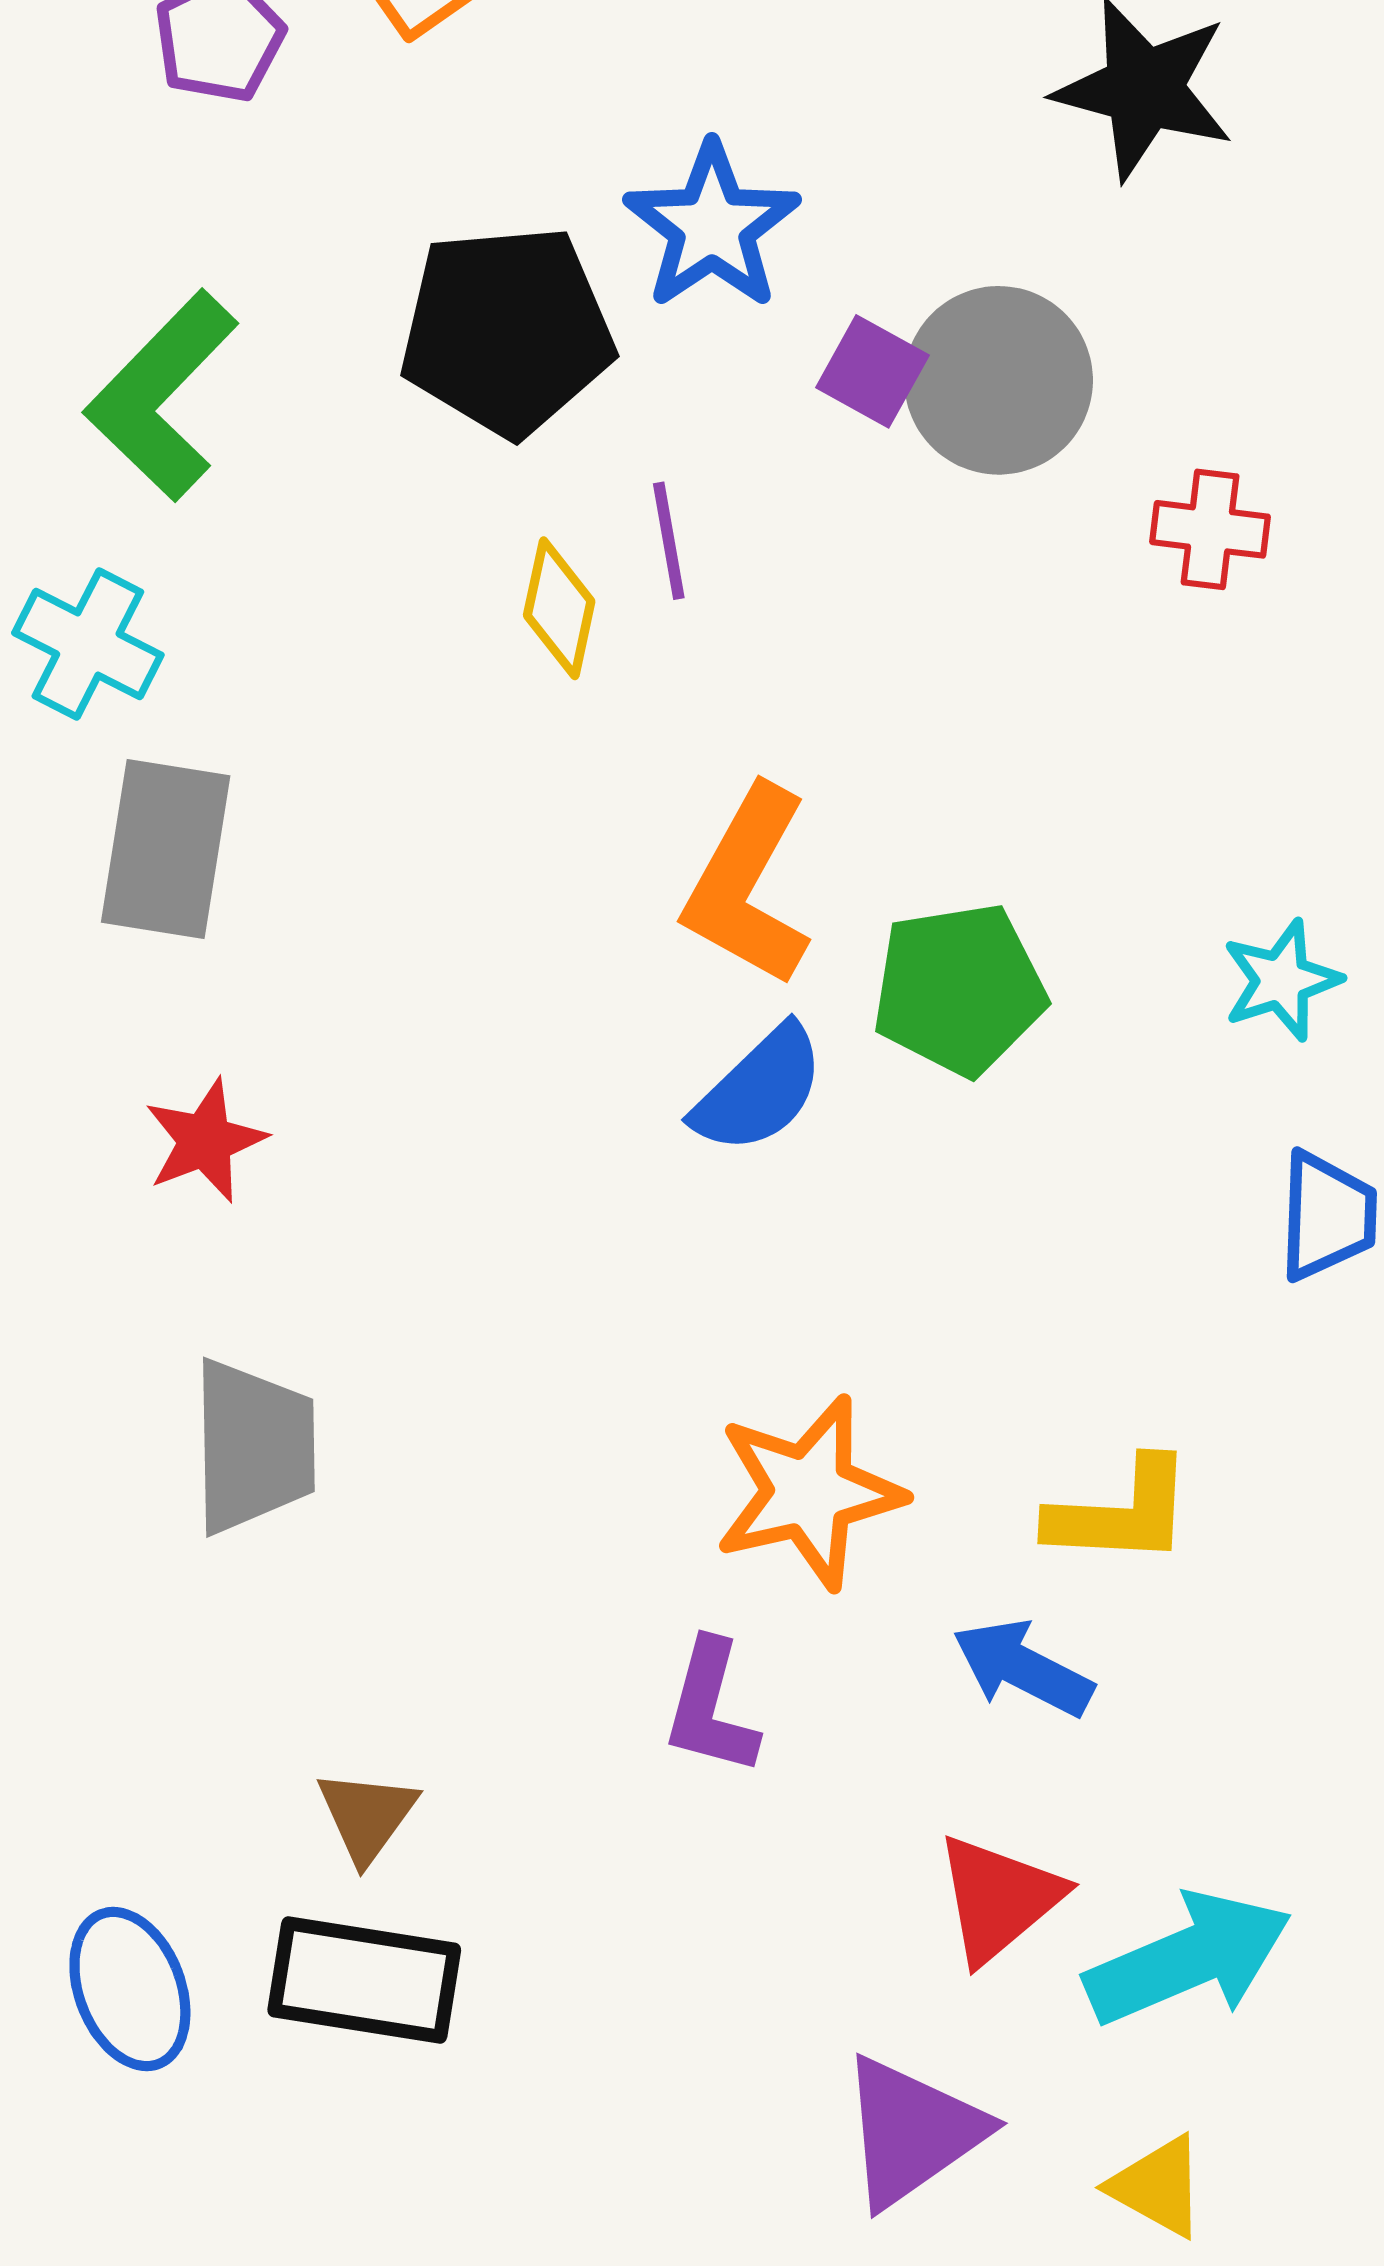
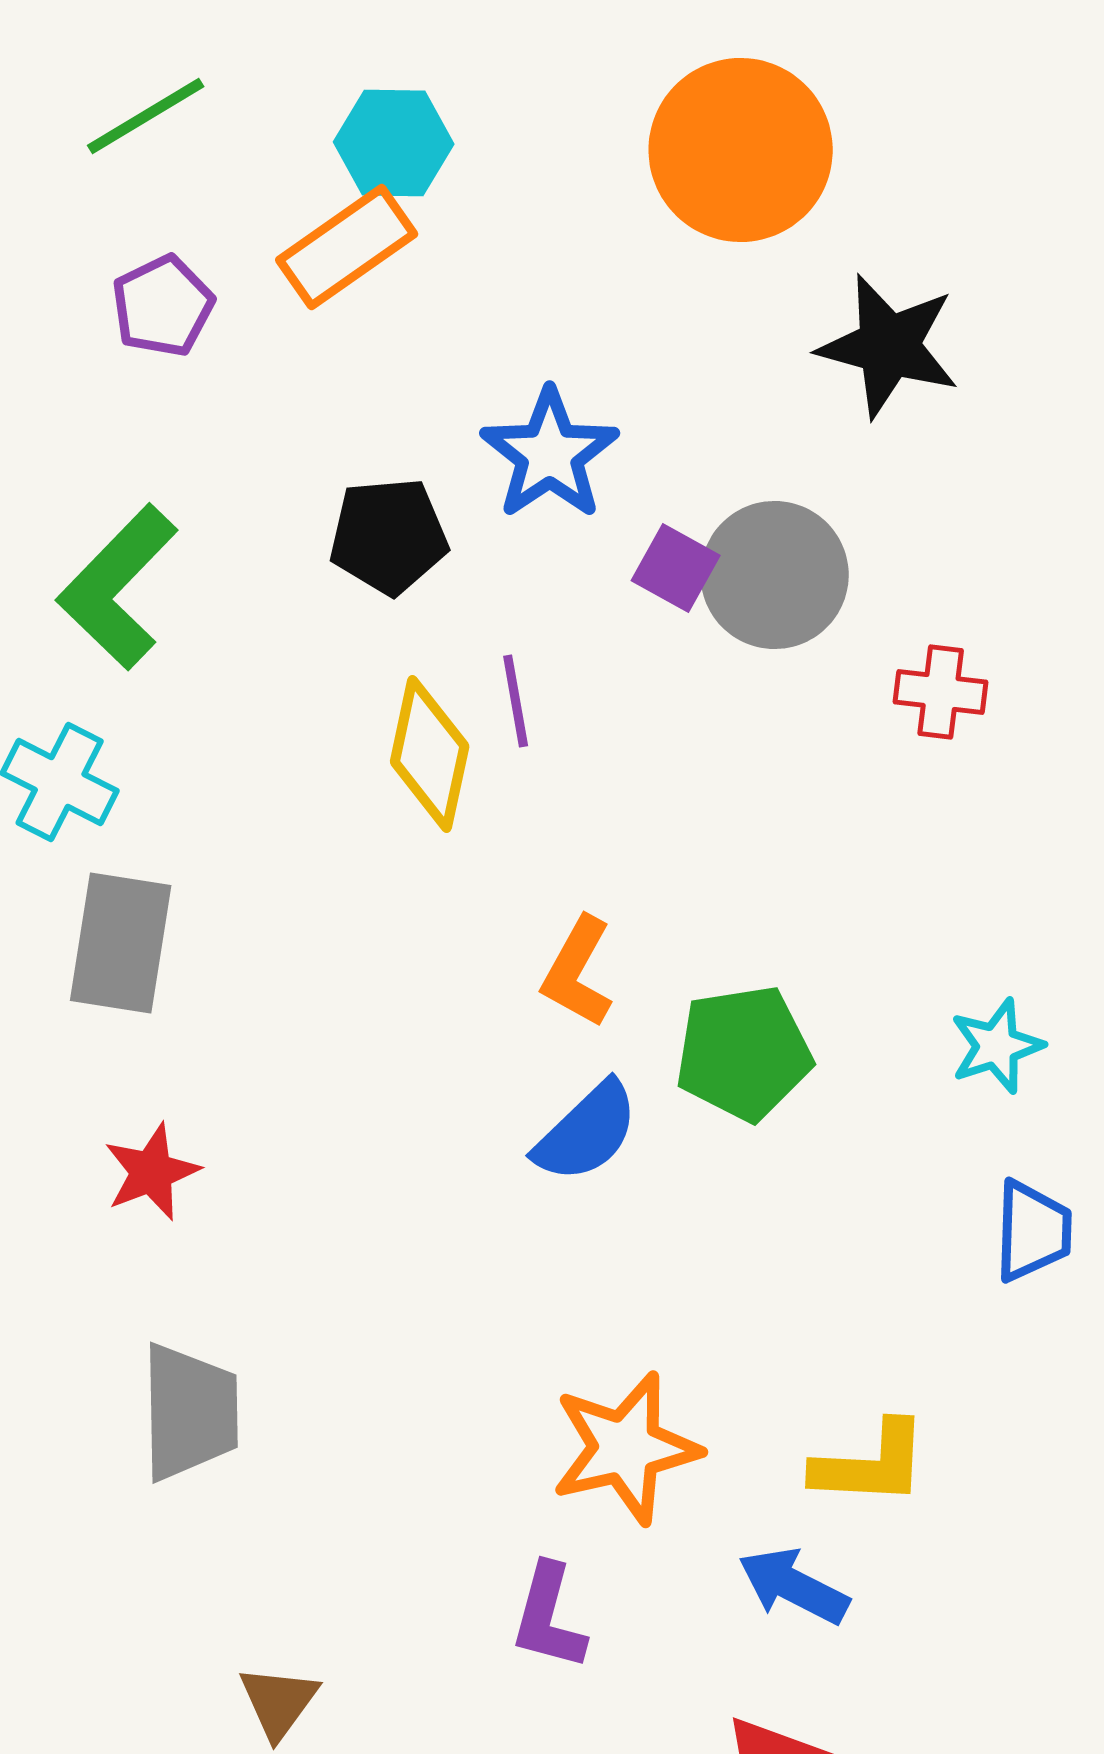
black pentagon: (507, 331) -> (389, 536), size x0.7
yellow diamond: (559, 608) -> (430, 754), size x1.4
orange L-shape: (748, 886) -> (578, 972), size x0.7

